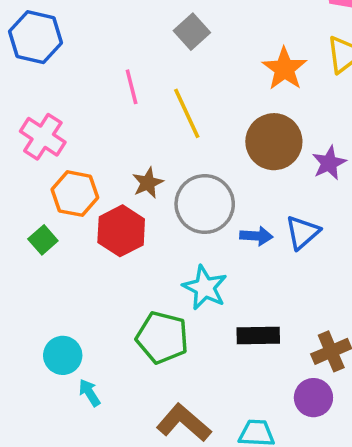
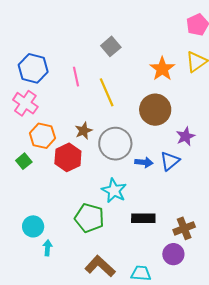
blue hexagon: (35, 37) -> (33, 68), moved
purple star: (329, 163) -> (185, 136), moved
cyan arrow: (89, 393) -> (48, 248), turned 35

